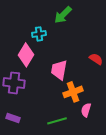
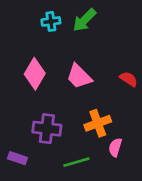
cyan cross: (39, 34) -> (51, 21), moved
pink trapezoid: (59, 70) -> (79, 76), moved, turned -55
purple cross: (14, 83) -> (47, 129), moved

